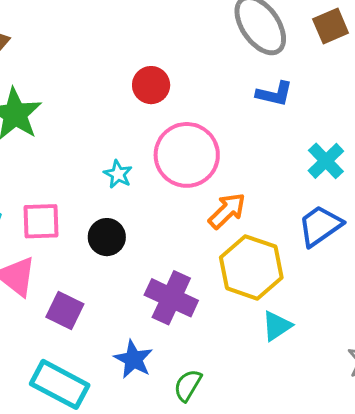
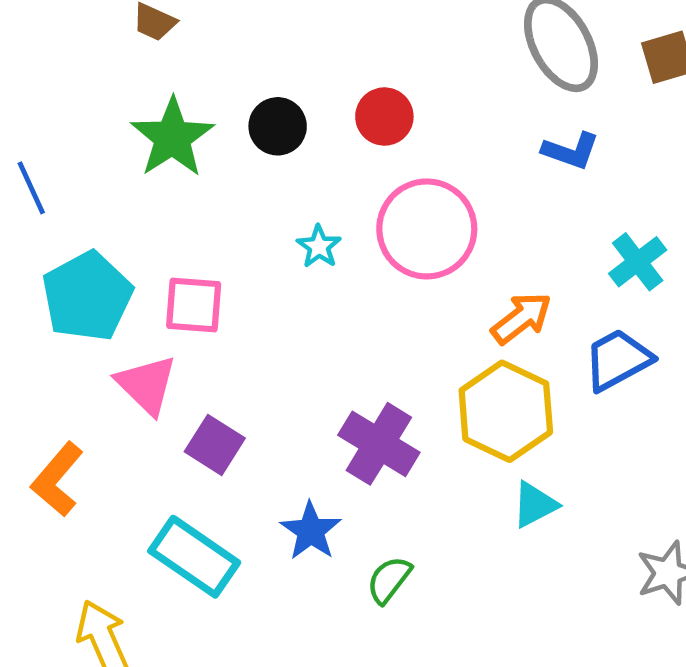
orange arrow: (227, 211) -> (521, 318), moved
black circle: (107, 237) -> (278, 126), moved

